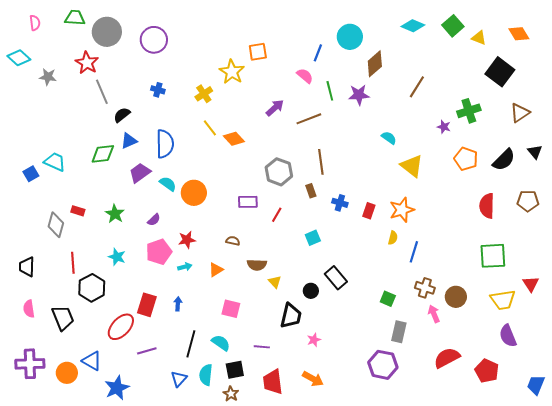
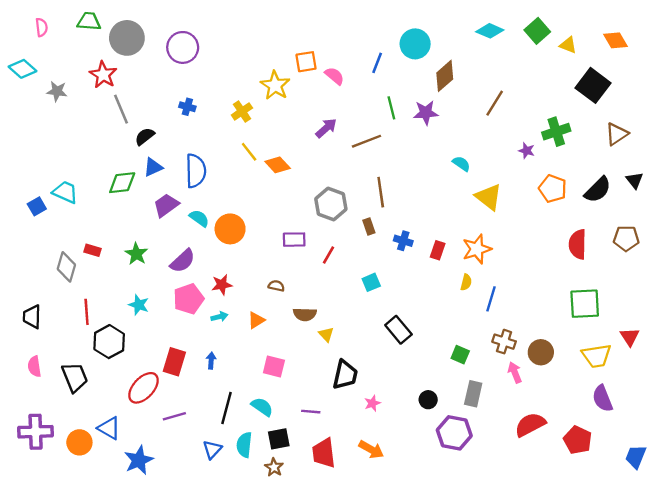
pink semicircle: (305, 76) -> (334, 76), moved
purple semicircle: (154, 220) -> (183, 261), size x1.6
black circle: (311, 291) -> (428, 400), moved

